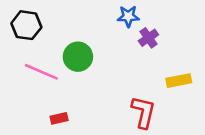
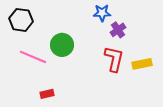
red L-shape: (143, 112) -> (114, 59), moved

